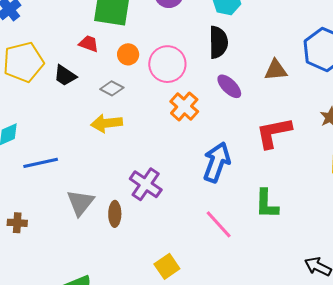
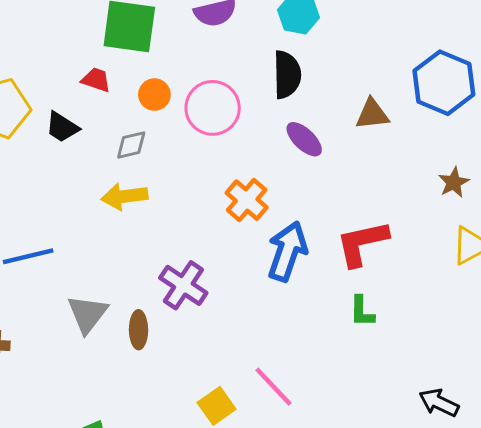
gray diamond: (112, 88) -> (131, 145), turned -40
orange cross: (184, 106) -> (247, 200), moved
red L-shape: (274, 133) -> (362, 243), moved
green L-shape: (267, 204) -> (362, 311), size x0.7
pink line: (219, 224) -> (274, 387), moved

